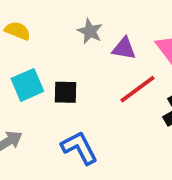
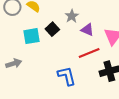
black square: (66, 92) -> (52, 29), moved, turned 32
blue L-shape: (79, 148) -> (67, 76), moved

